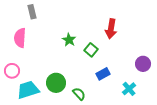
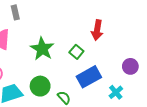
green star: (69, 40) -> (42, 49), moved, size x1.6
blue rectangle: (103, 74) -> (89, 77), size x1.6

